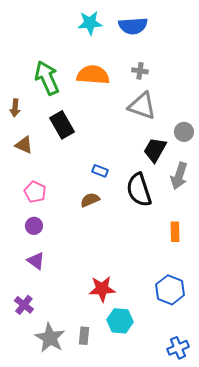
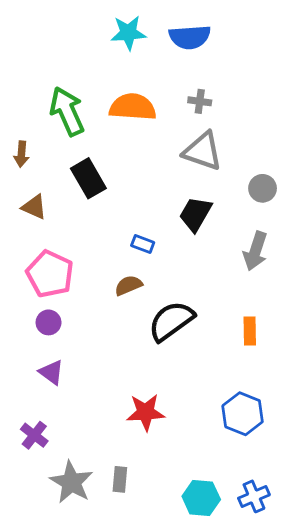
black trapezoid: (155, 150) -> (195, 214), moved
black semicircle: (139, 190) -> (171, 321), moved, turned 72
pink pentagon: (35, 192) -> (50, 274), size x1.5
cyan hexagon: (120, 321) -> (201, 498), moved

